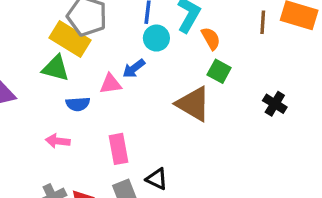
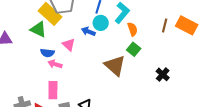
blue arrow: (134, 69) -> (88, 31), moved, turned 48
pink triangle: (111, 84) -> (69, 45), turned 40
pink arrow: (58, 141) -> (55, 64), moved
pink rectangle: (118, 149) -> (53, 90), moved

